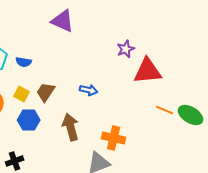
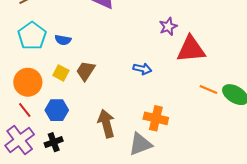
blue arrow: (89, 90) -> (142, 69), moved
blue hexagon: (29, 120) -> (57, 110), moved
brown arrow: (71, 127) -> (106, 123), moved

